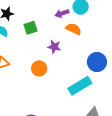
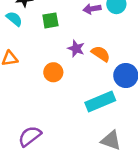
orange semicircle: (74, 29) -> (101, 54), moved

